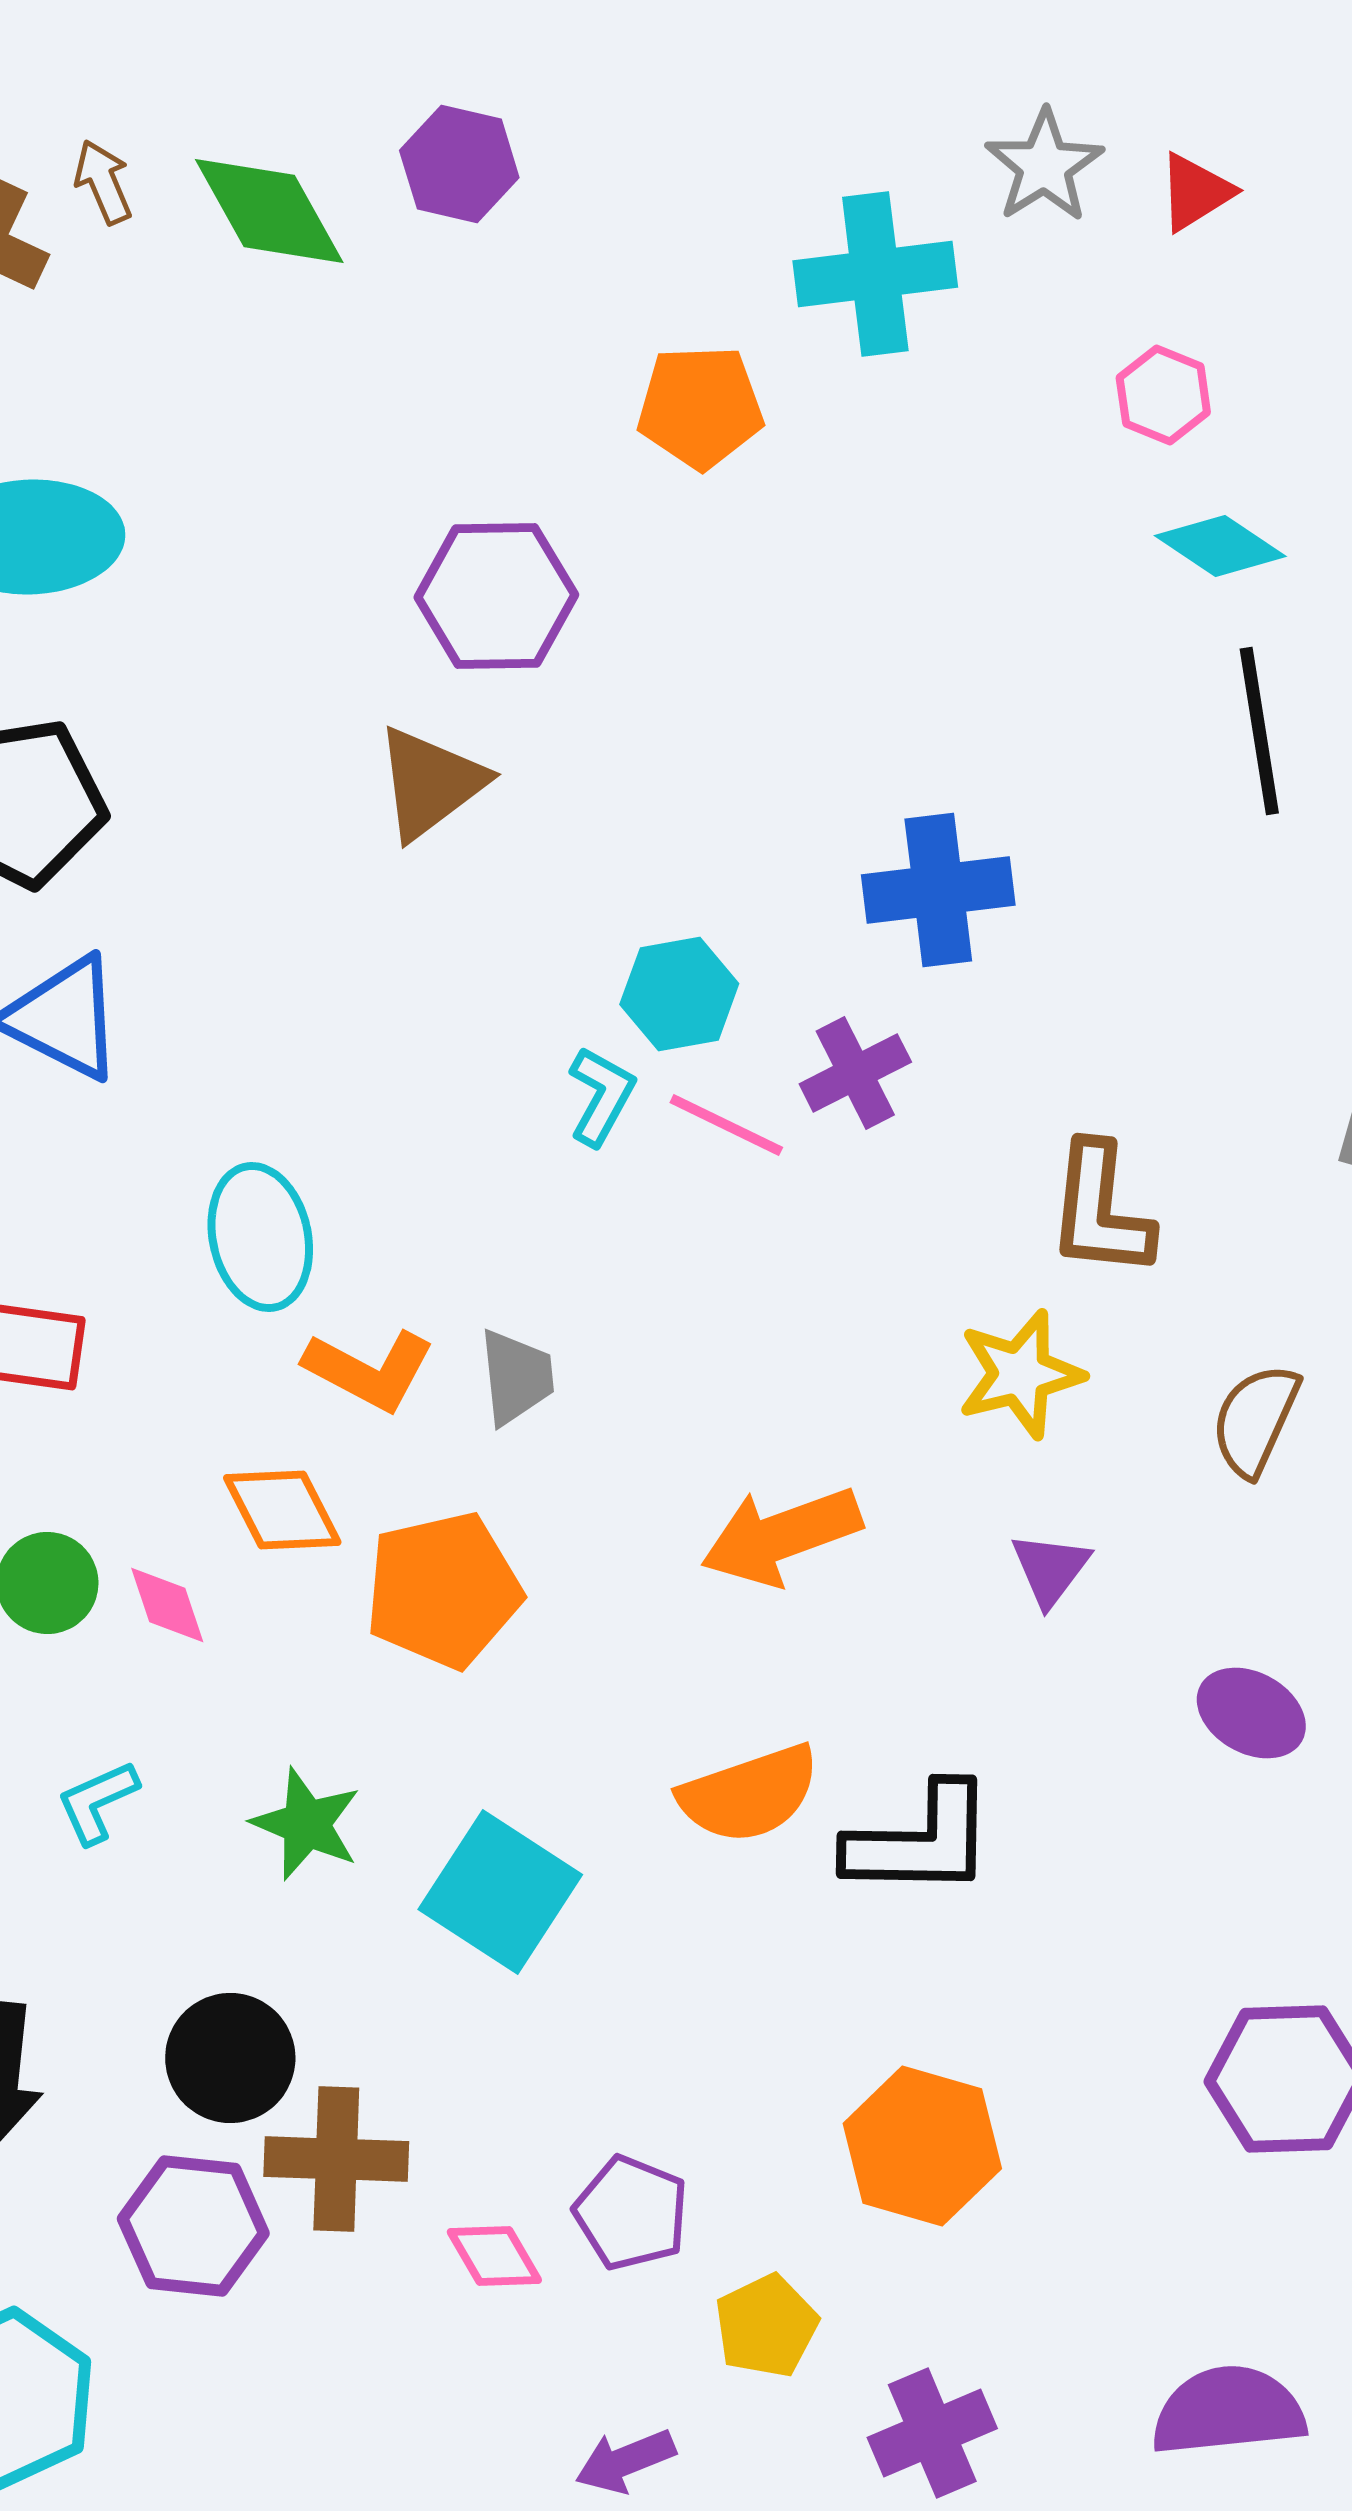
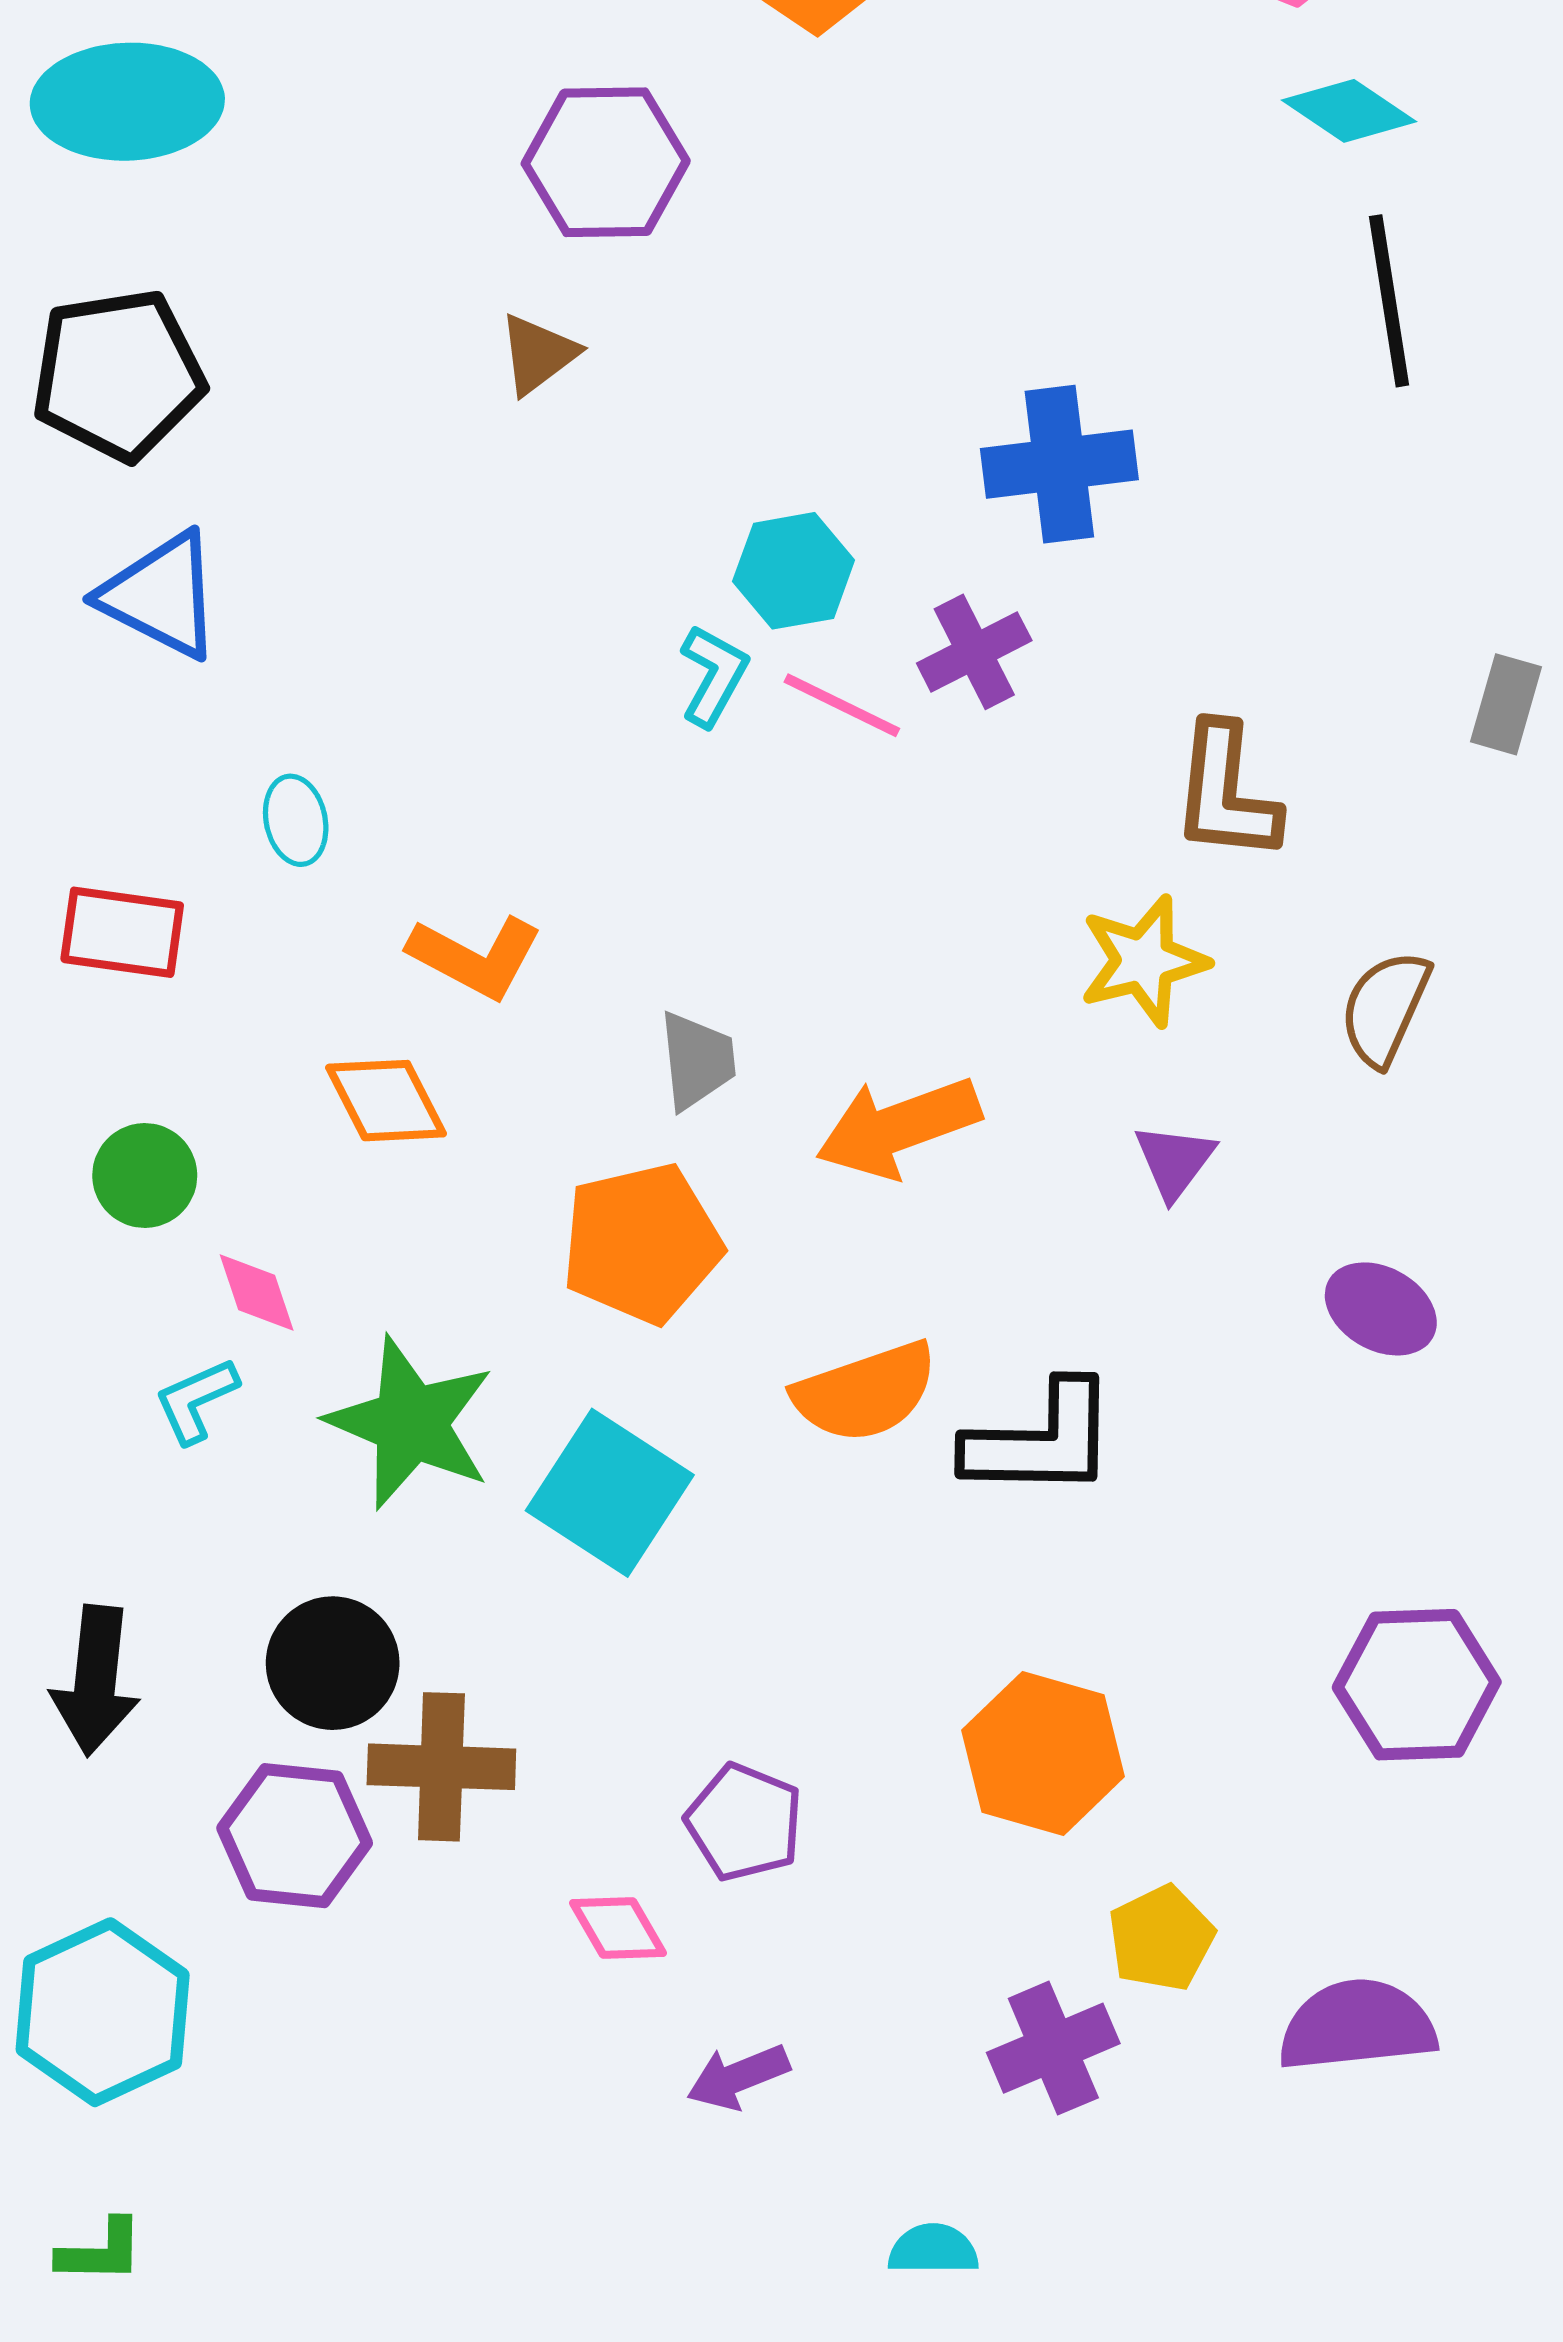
brown triangle: (430, 783) -> (538, 354), size x0.7
cyan ellipse: (260, 1237) -> (296, 820), moved, size x0.6
gray trapezoid: (516, 1377) -> (697, 1061), moved
orange pentagon: (443, 1590) -> (642, 1243), moved
pink diamond: (167, 1605) -> (257, 1293), moved
green star: (306, 1824) -> (411, 1423), size x1.5
pink diamond: (494, 2256) -> (618, 1928), moved
yellow pentagon: (766, 2326) -> (1161, 1938), moved

